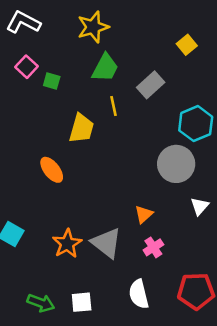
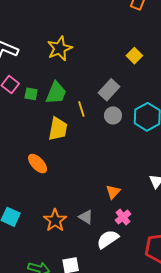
green trapezoid: (105, 68) -> (56, 93), moved
gray circle: (176, 164) -> (113, 115), moved, size x0.6
gray triangle: (106, 243) -> (86, 217), size x0.6
white semicircle: (139, 294) -> (108, 239), moved, turned 75

